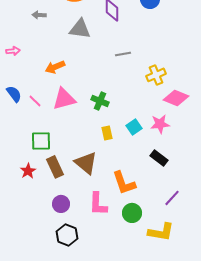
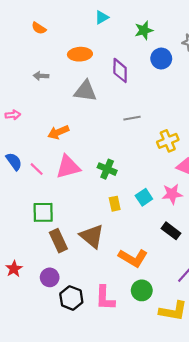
red star: (28, 171) -> (14, 269), moved
orange L-shape: (124, 183) -> (133, 258), turned -40
purple circle: (61, 204) -> (50, 277), moved
pink L-shape: (98, 204) -> (105, 298), moved
black hexagon: (67, 235) -> (71, 298), moved

